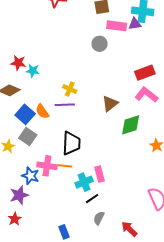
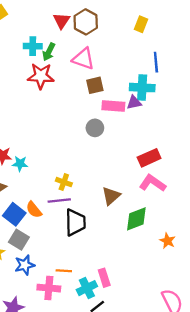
black trapezoid: (71, 143) -> (75, 222), moved
pink cross: (47, 166) -> (49, 288), moved
blue star: (30, 176) -> (25, 265), moved, turned -30

